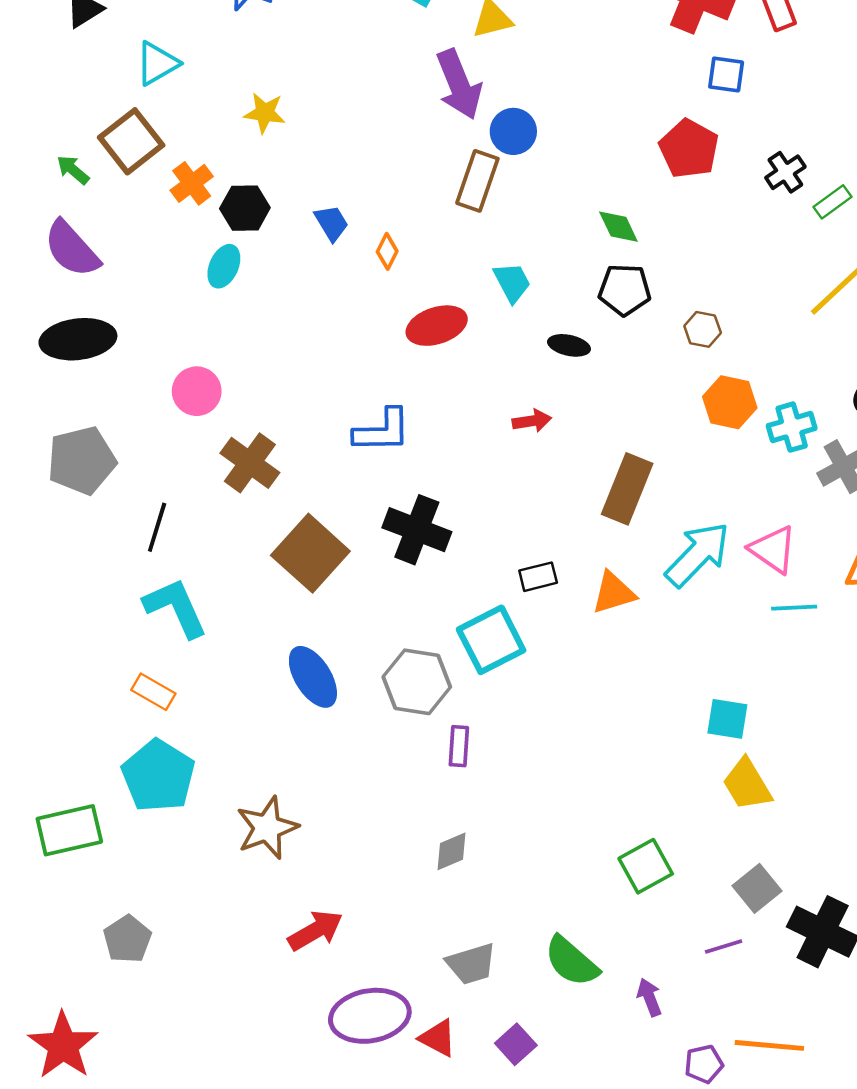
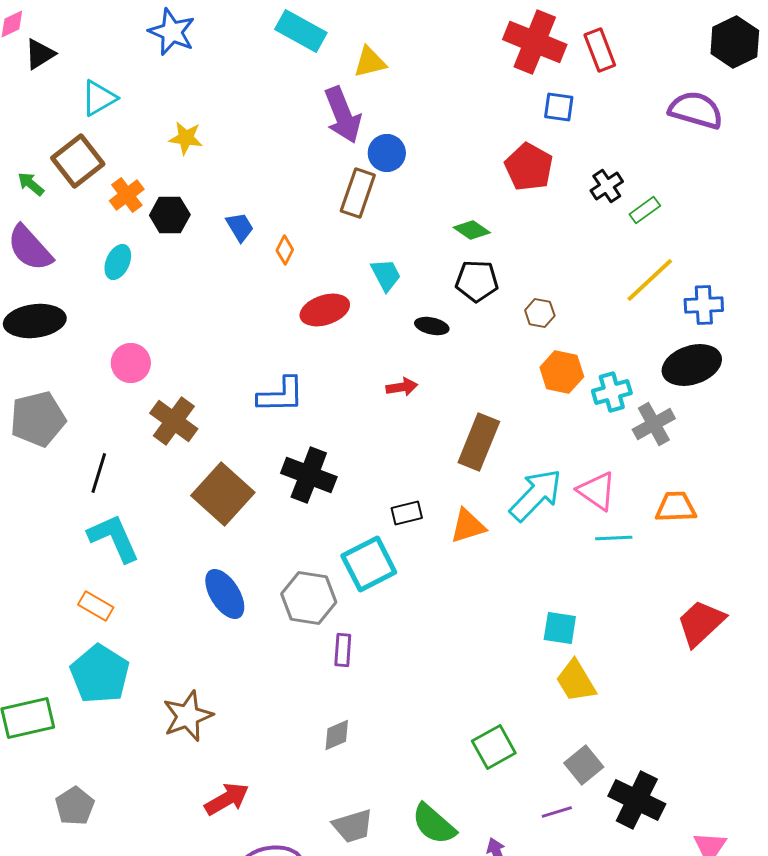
green diamond: (618, 227) -> (472, 230), turned -30
cyan ellipse: (224, 266) -> (118, 262), moved

